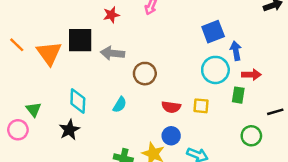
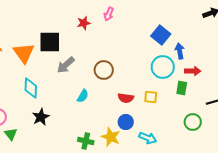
red star: (111, 15) -> (84, 23), moved
blue square: (213, 32) -> (161, 35), turned -30
gray arrow: (113, 53) -> (66, 65), moved, turned -48
cyan diamond: (78, 101) -> (31, 88), moved
green triangle: (34, 109) -> (11, 134), moved

